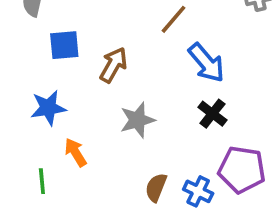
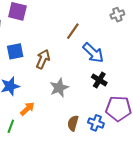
orange arrow: (76, 152) -> (27, 109), turned 84
green line: (42, 181) -> (11, 126), turned 32

